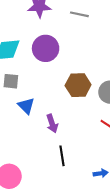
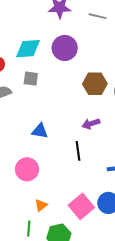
blue triangle: (26, 106) -> (40, 131), moved, turned -36
purple arrow: (52, 124) -> (91, 124), moved, turned 90

